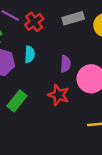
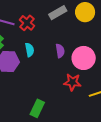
red star: (59, 95) -> (72, 82), moved
green rectangle: (17, 101) -> (37, 108), moved

